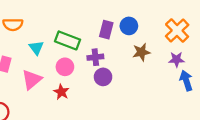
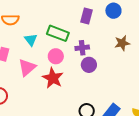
blue circle: (129, 26) -> (113, 11), moved
purple rectangle: (106, 30) -> (87, 16), moved
red star: (61, 92) -> (53, 78), size x1.5

